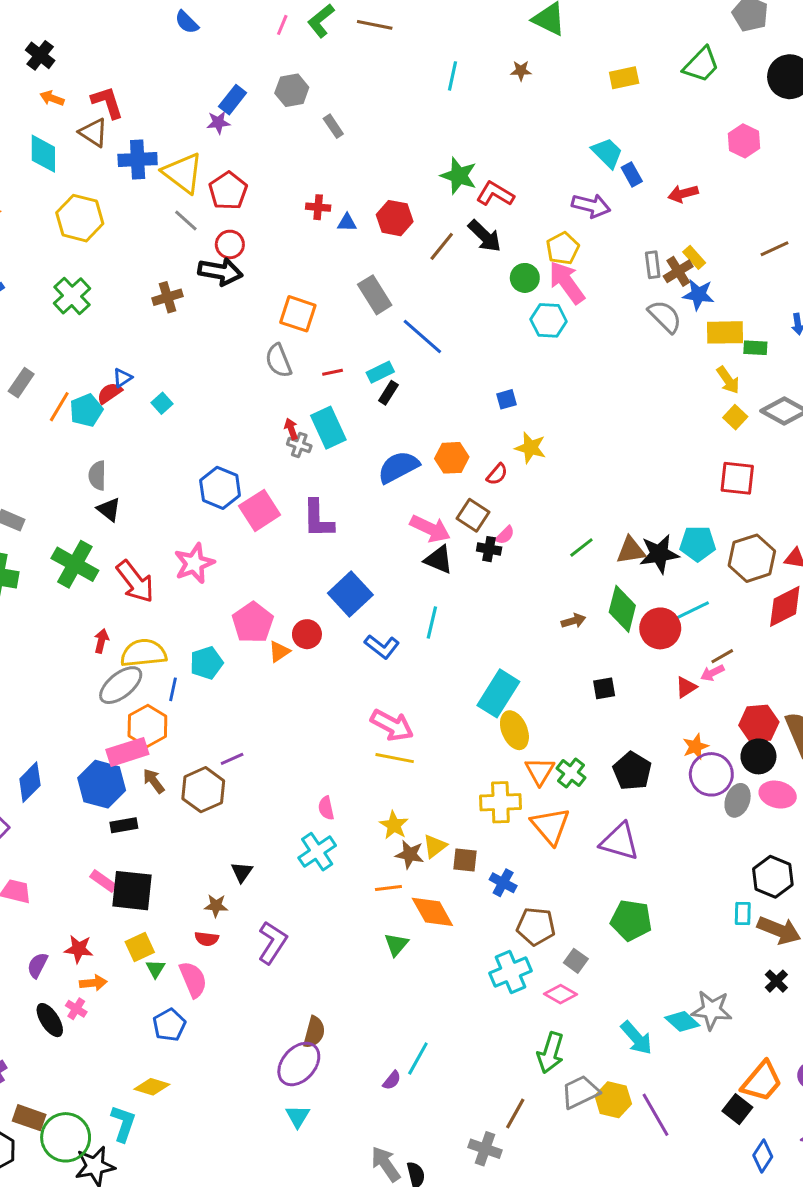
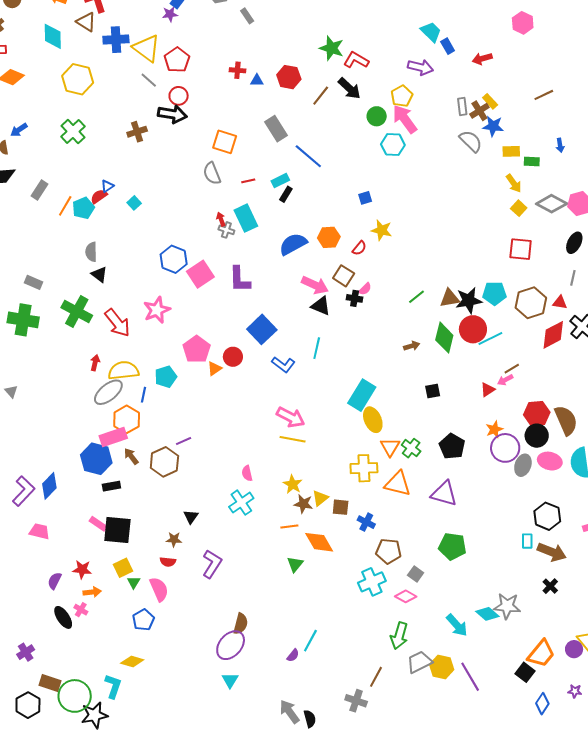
yellow rectangle: (725, 332) -> (511, 151), size x0.7
red circle: (660, 628) -> (473, 329), moved
blue diamond: (30, 782) -> (49, 486), moved
orange triangle: (550, 826) -> (398, 484), turned -36

